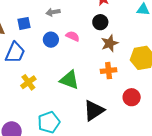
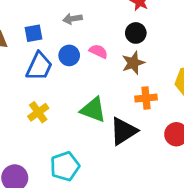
brown star: (110, 43) -> (133, 63), moved
blue trapezoid: (15, 53) -> (39, 66), moved
black triangle: (94, 110) -> (124, 131), moved

